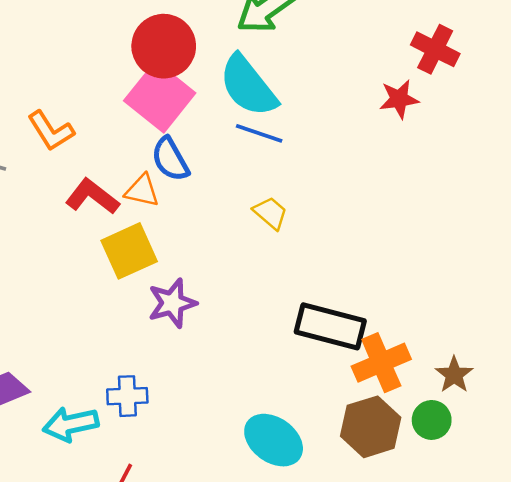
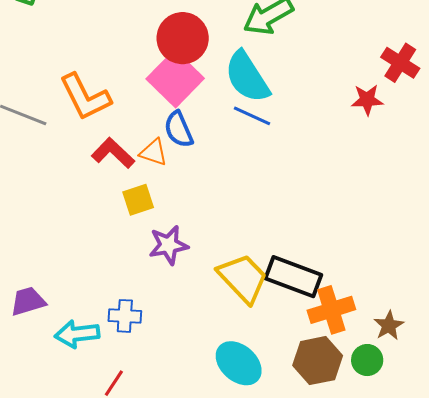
orange L-shape: (51, 131) -> (85, 97), size x1.4
yellow trapezoid: (270, 213) -> (243, 278), moved, size x1.8
yellow square: (129, 251) -> (138, 200), size x0.7

